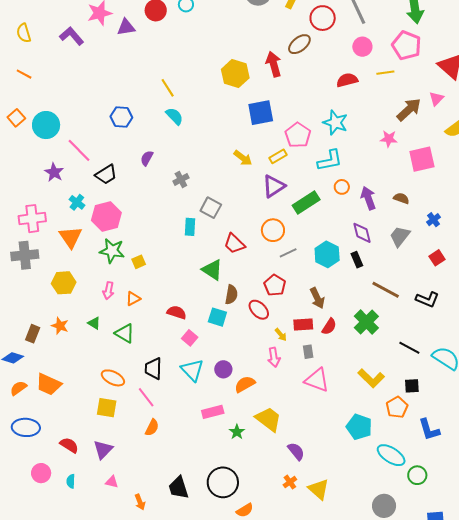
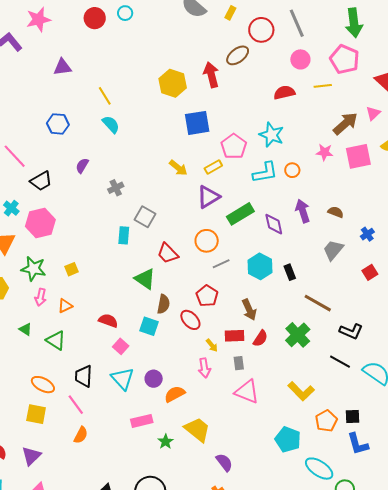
purple triangle: (126, 27) -> (62, 67), moved
pink square: (422, 159) -> (358, 156), moved
orange circle: (342, 187) -> (292, 170), moved
purple diamond: (362, 233) -> (274, 224), moved
green star: (112, 251) -> (33, 269), moved
black L-shape: (427, 299) -> (351, 331), moved
black square: (412, 386) -> (353, 417), moved

